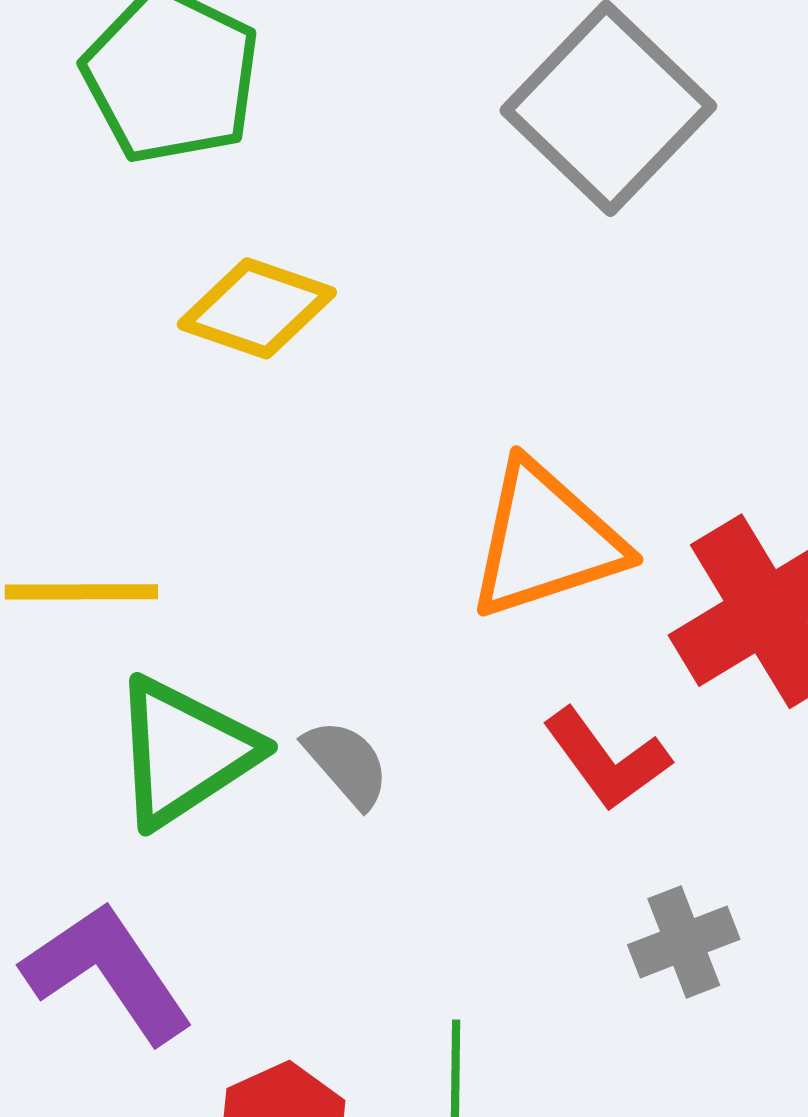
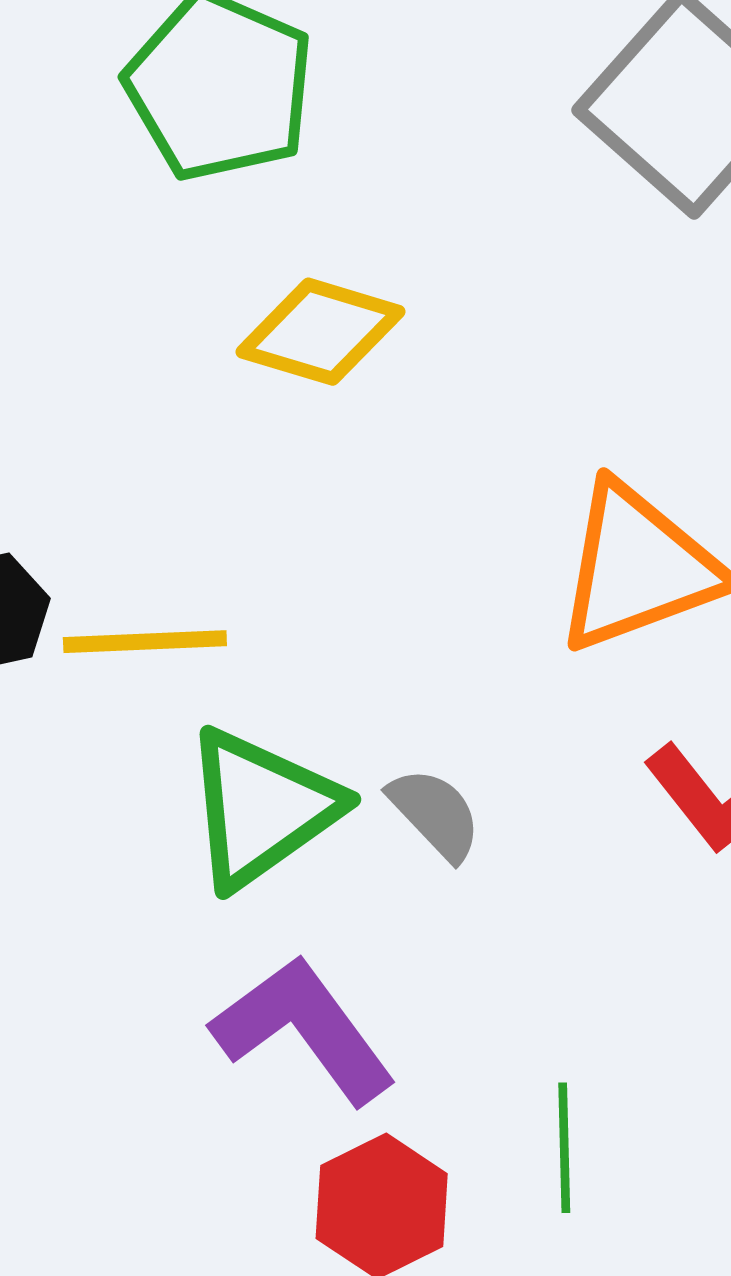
purple L-shape: (108, 972) -> (304, 1030), moved

